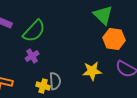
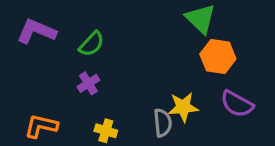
green semicircle: (34, 31) -> (92, 44), size x0.7
gray semicircle: (55, 81) -> (163, 123), moved

